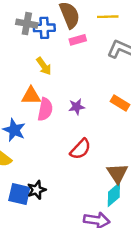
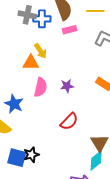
orange triangle: (31, 96) -> (31, 63), moved

